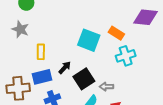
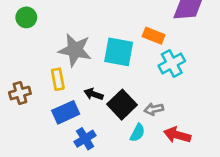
gray star: (20, 29) -> (75, 50), moved, size x1.4
black arrow: (65, 68) -> (94, 94), turned -104
brown cross: (18, 88) -> (20, 93), moved, size x0.7

